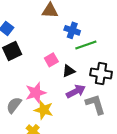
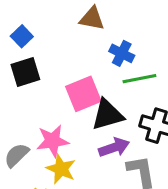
pink square: (51, 60) -> (83, 94), size x1.6
black triangle: (69, 71) -> (107, 115), size x1.6

